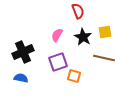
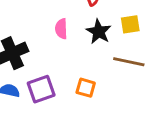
pink semicircle: (57, 35) -> (61, 29), turned -32
purple square: (58, 62) -> (41, 89), moved

